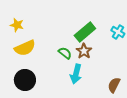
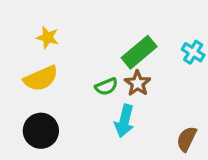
yellow star: (17, 25) -> (47, 37), moved
green semicircle: (65, 53) -> (106, 87), turned 120

